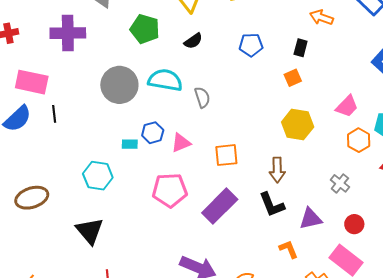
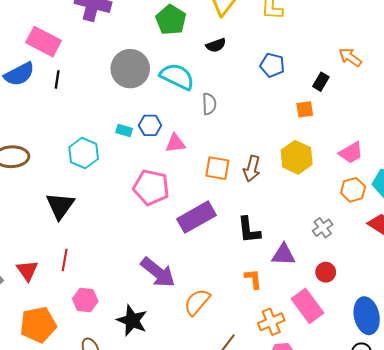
brown arrow: (277, 170) -> (252, 169), moved

